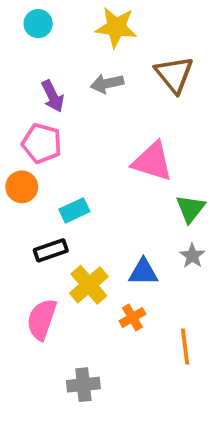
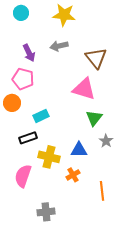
brown triangle: (174, 74) -> (96, 58), moved
green triangle: (190, 209) -> (94, 118), moved
yellow cross: (89, 285) -> (49, 157), turned -35

